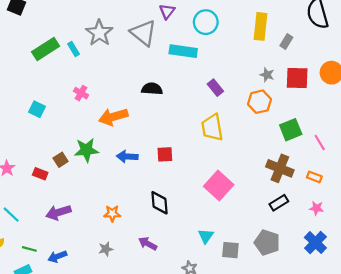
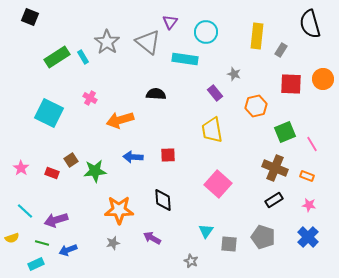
gray star: (267, 75) -> (234, 74), moved
cyan square: (37, 109) -> (49, 113), size x1.8
green star: (86, 150) -> (95, 171), moved
purple arrow: (58, 212) -> (56, 220), moved
orange star: (112, 214) -> (119, 210), size x1.8

